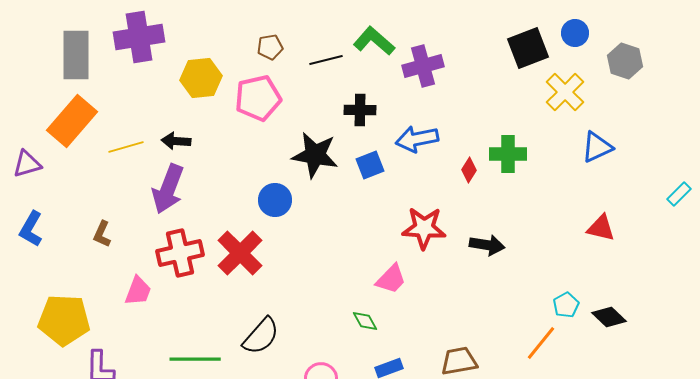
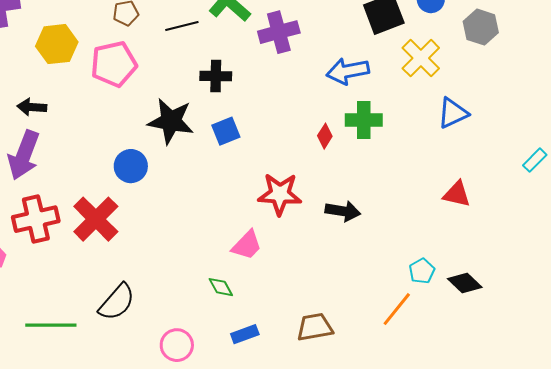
blue arrow: (417, 139) -> (348, 71), moved

